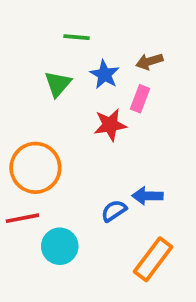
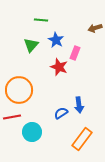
brown arrow: (149, 61) -> (95, 28), moved
red star: (110, 125) -> (59, 67), turned 30
blue arrow: (147, 196) -> (79, 105), turned -98

